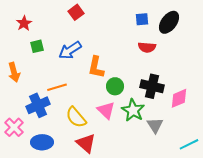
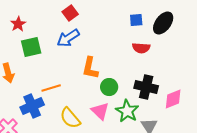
green square: (37, 46) -> (31, 47), size x1.5
blue arrow: (70, 50) -> (68, 38), moved

